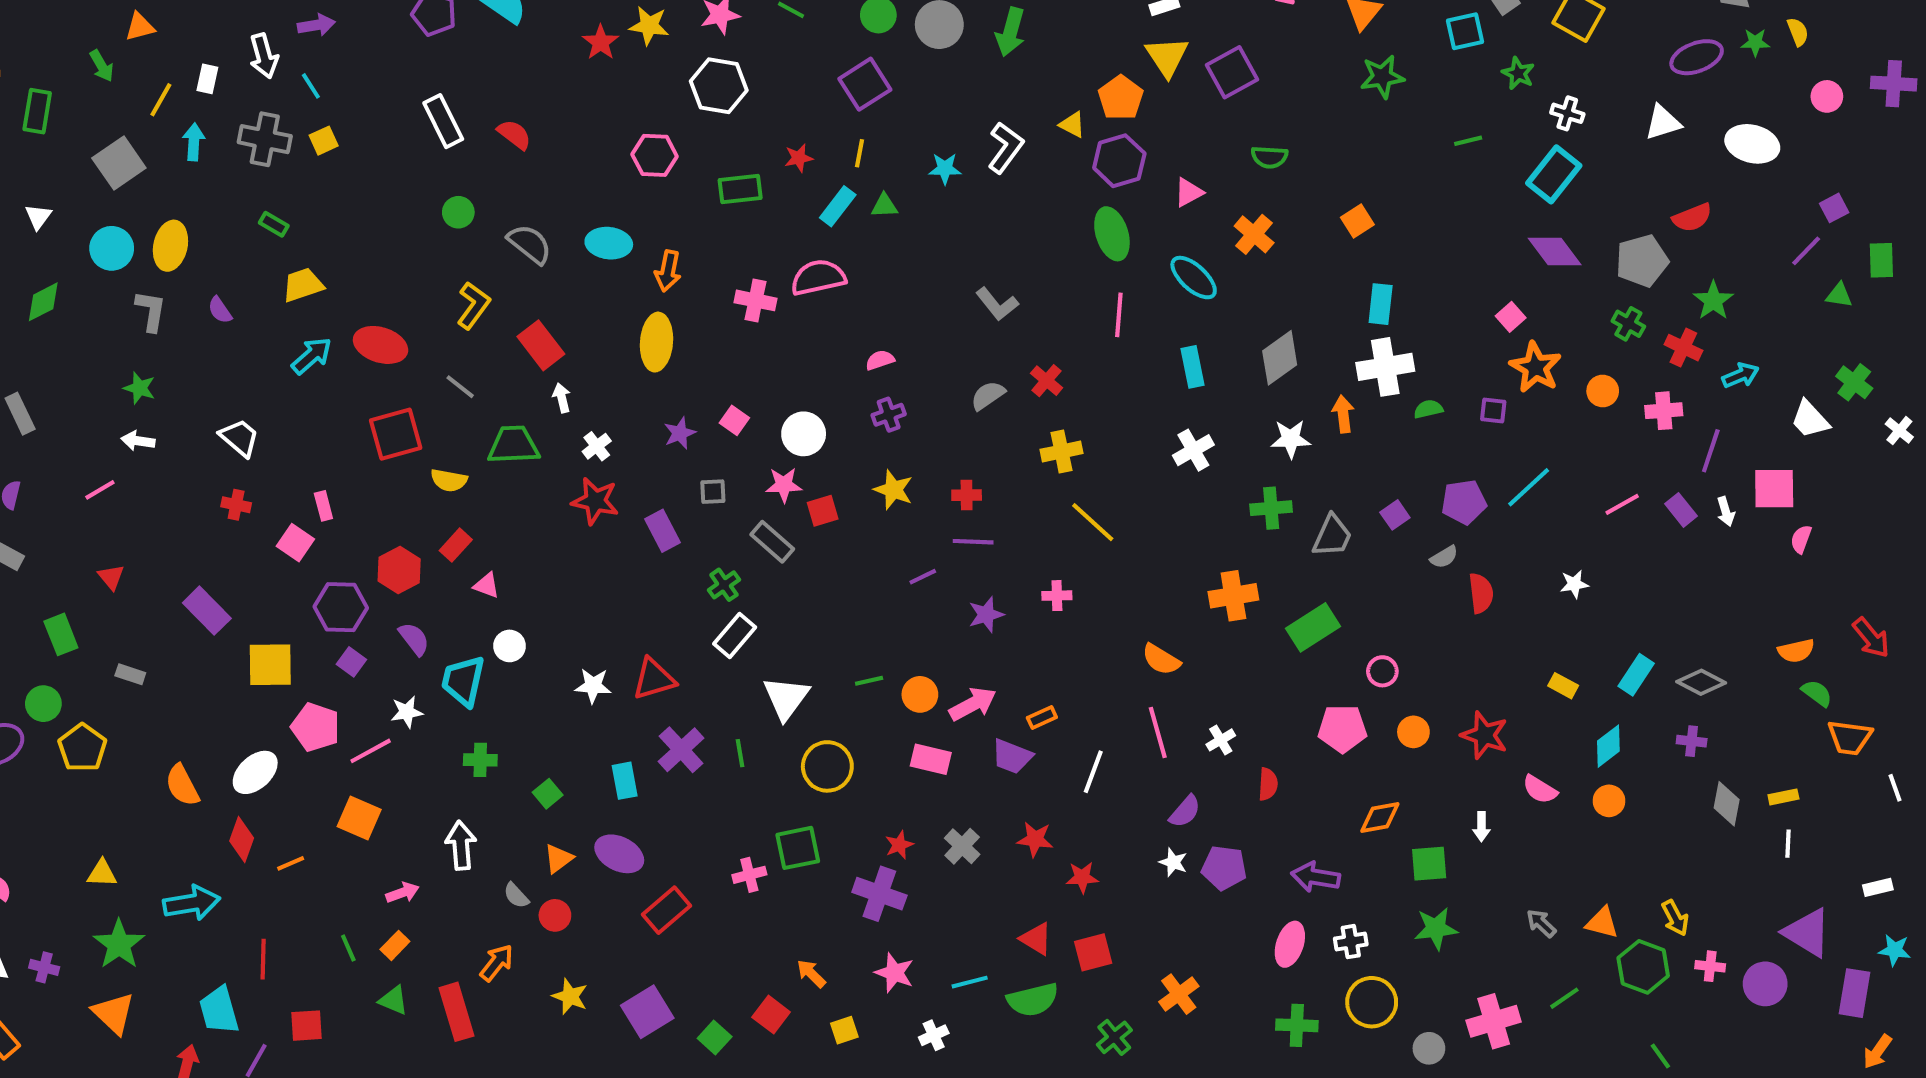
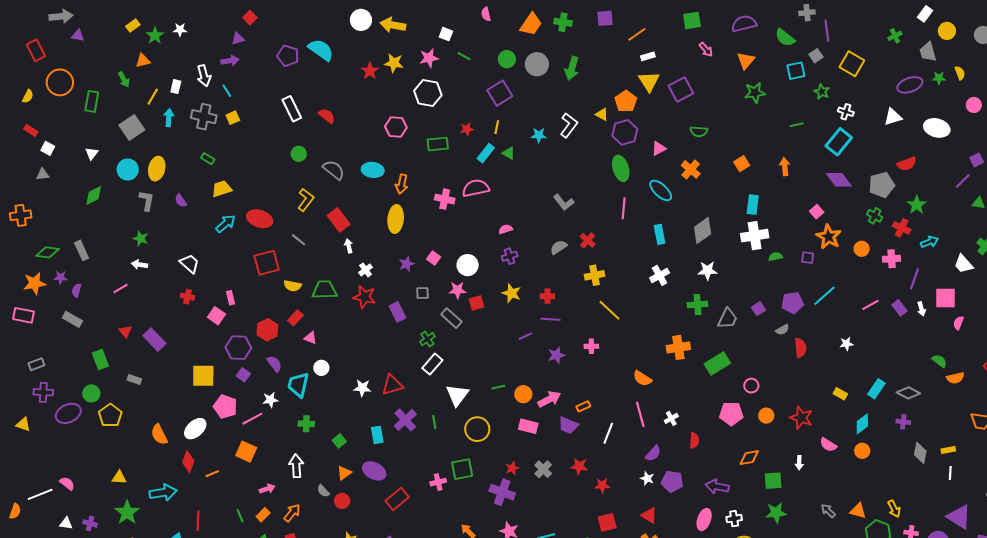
green triangle: (884, 206) -> (509, 153), turned 32
orange arrow: (1343, 414) -> (785, 167), moved
green trapezoid: (513, 445) -> (324, 290), moved
purple rectangle: (207, 611) -> (154, 340), moved
green semicircle: (1817, 693) -> (939, 361), moved
red triangle: (1036, 939) -> (649, 515), moved
orange arrow: (497, 963) -> (292, 513), moved

